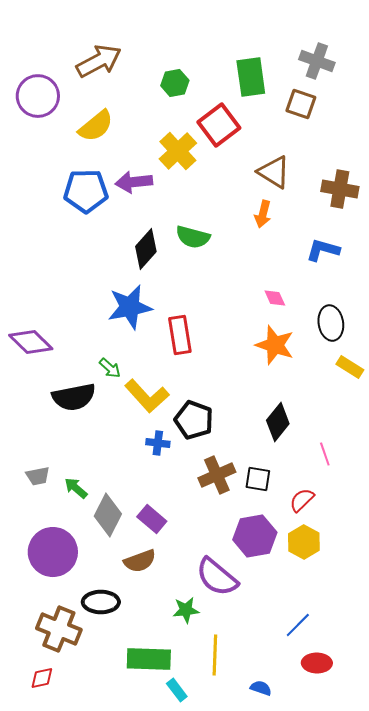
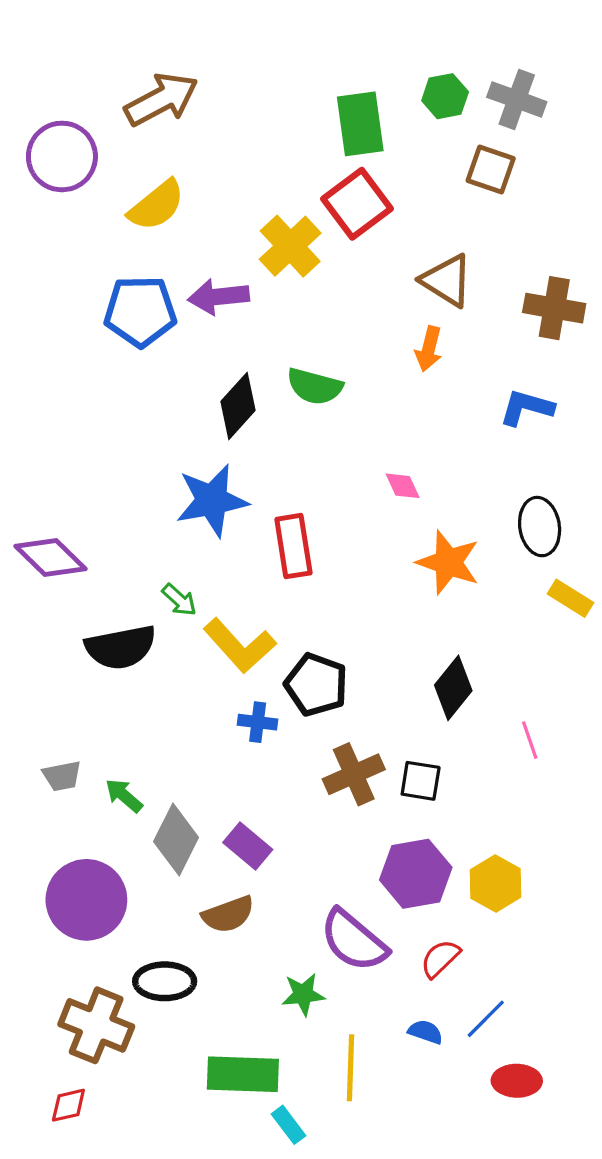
green rectangle: (251, 77) -> (360, 124), moved
green hexagon: (175, 83) -> (445, 96), moved
pink diamond: (275, 298) -> (403, 486), moved
red semicircle: (302, 500) -> (440, 958), moved
blue semicircle: (261, 688) -> (425, 1032), moved

